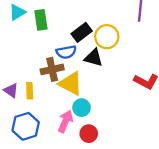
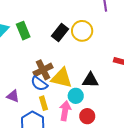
blue semicircle: (66, 52) -> (39, 84), moved, turned 60
black triangle: (94, 58) -> (90, 80), moved
yellow rectangle: (30, 91) -> (44, 103), moved

